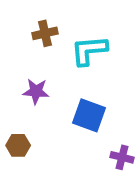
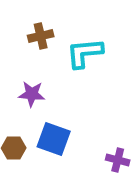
blue square: (89, 115) -> (54, 139), moved

